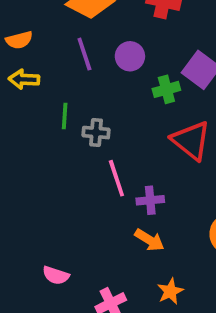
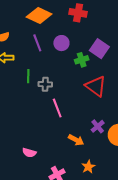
purple cross: (150, 200) -> (98, 126), moved, turned -32
pink semicircle: (56, 275) -> (29, 153), moved

